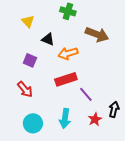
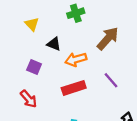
green cross: (68, 11) -> (76, 13), turned -35
brown arrow: (97, 34) -> (108, 38), turned -70
purple line: (86, 94) -> (111, 80), moved

